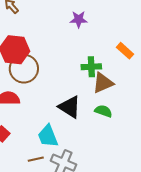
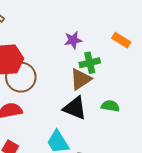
purple star: (79, 19) -> (73, 40), moved
brown triangle: (103, 83) -> (81, 79), moved

